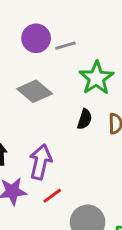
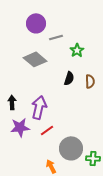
gray line: (65, 46) -> (56, 37), moved
green star: (96, 78) -> (77, 50), size x0.6

